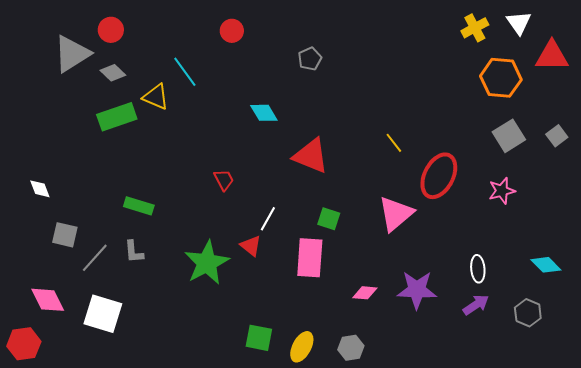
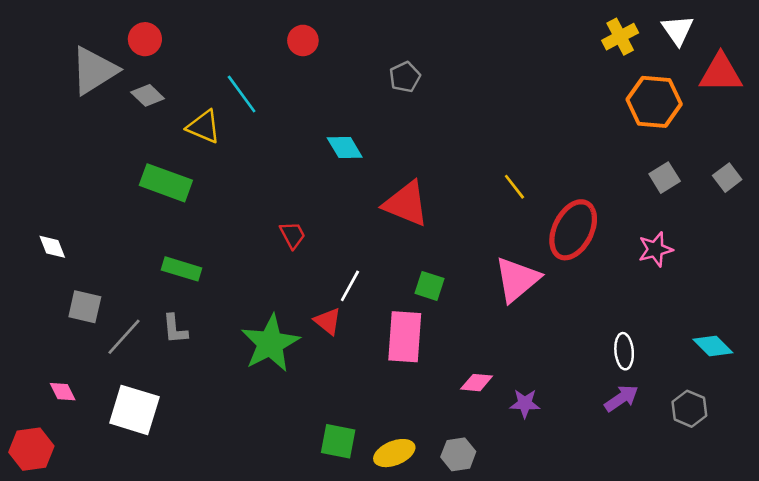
green rectangle: (117, 117) -> (166, 183), moved, turned 39
gray square: (509, 136) -> (665, 178), size x0.7
purple star: (417, 290) -> (525, 403), moved, size x0.6
pink diamond: (48, 300) -> (63, 392), size x0.6
yellow ellipse: (302, 347) -> (394, 453), turned 40

